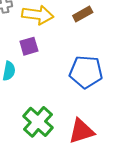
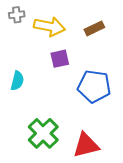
purple square: (29, 46) -> (60, 59), moved

